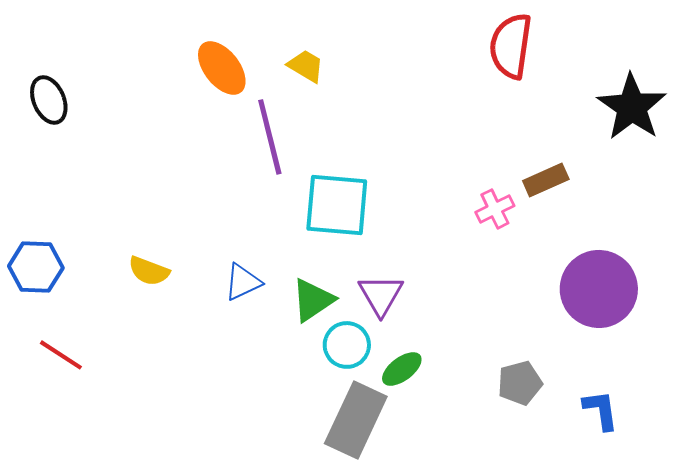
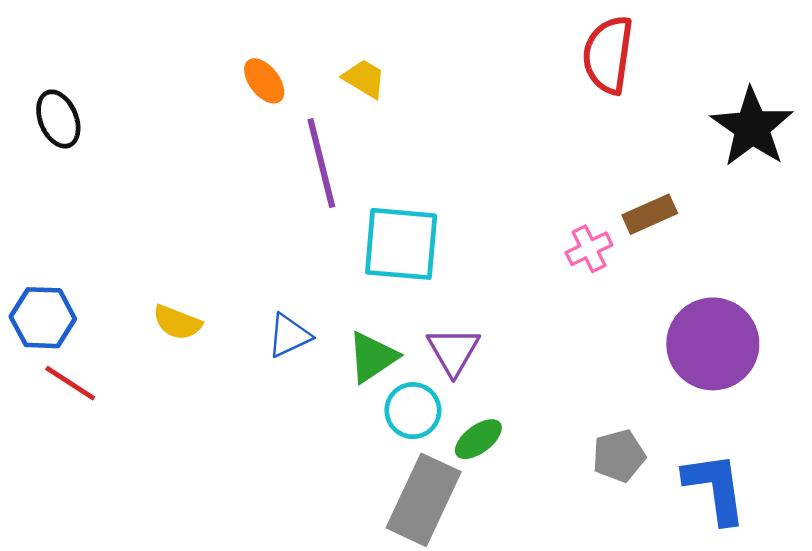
orange ellipse: (222, 68) -> (264, 81), size x0.7
red line: (61, 355) -> (70, 383), moved
blue L-shape: (601, 410) -> (715, 488), size x1.5

